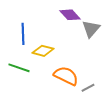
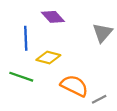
purple diamond: (70, 15) -> (53, 17), moved

